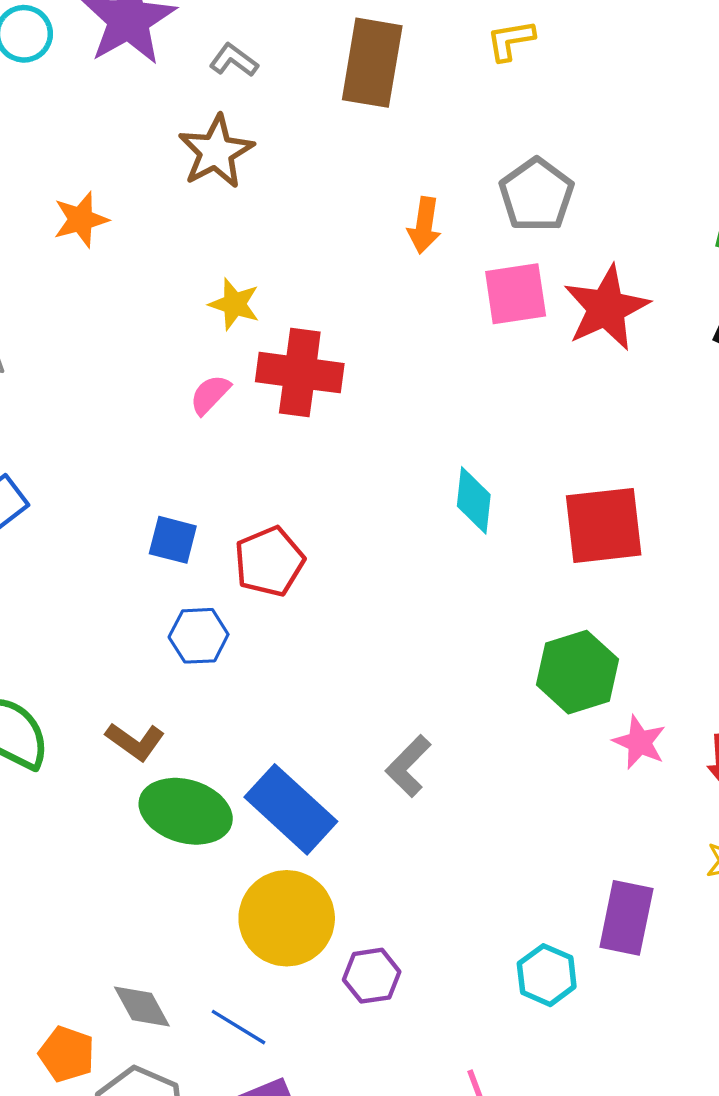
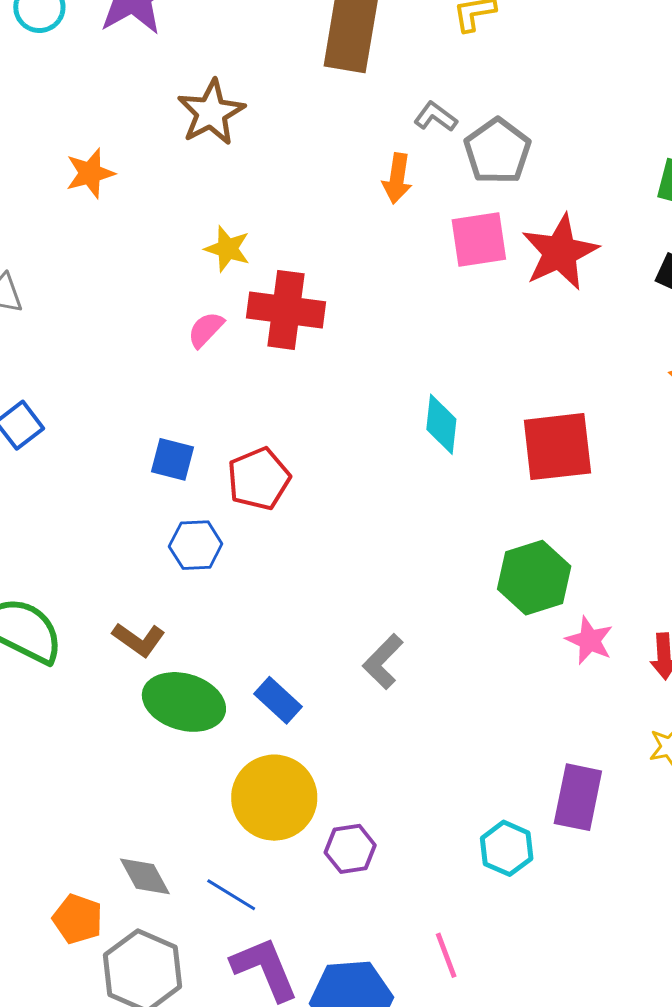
gray L-shape: (234, 60) -> (435, 117), moved
blue rectangle: (291, 809) -> (278, 700), size x0.6

